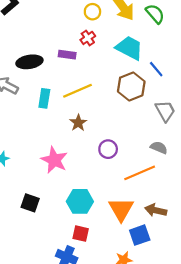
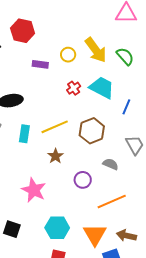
red cross: (88, 38) -> (74, 88), moved
purple rectangle: (67, 55) -> (40, 64), moved
blue line: (156, 69) -> (126, 107), turned 63
brown hexagon: (131, 86) -> (92, 131), moved
gray semicircle: (159, 148) -> (111, 164), moved

